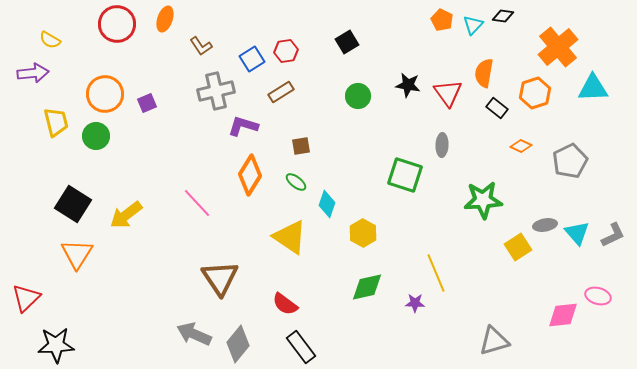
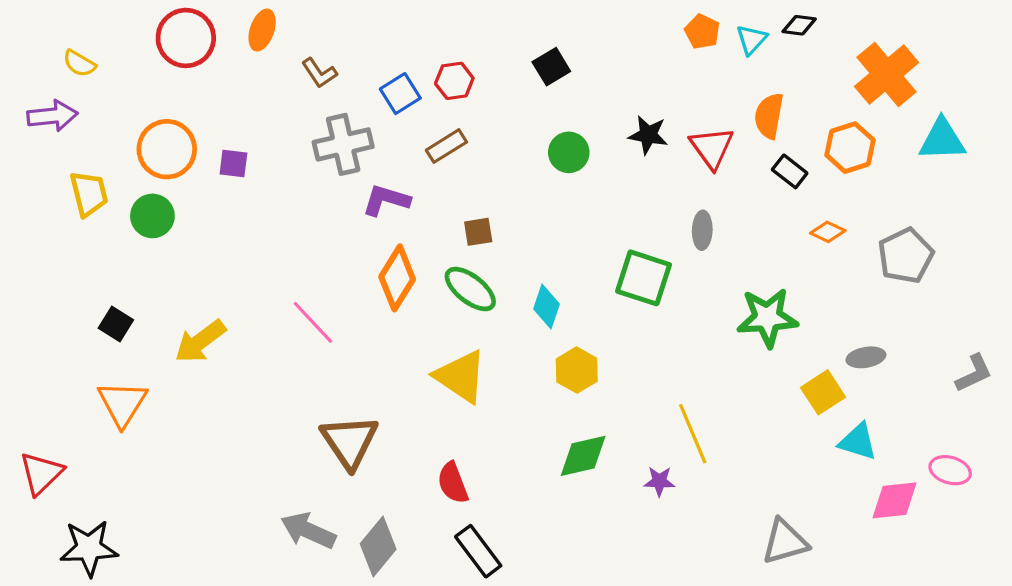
purple square: (147, 103) -> (233, 163), turned 30
green ellipse: (296, 182) -> (470, 289), size x1.6
black square: (73, 204) -> (116, 324), size x0.6
cyan diamond: (327, 204) -> (547, 307), moved
cyan triangle: (577, 233) -> (858, 442), moved, turned -32
red semicircle: (285, 304) -> (453, 483), turned 32

